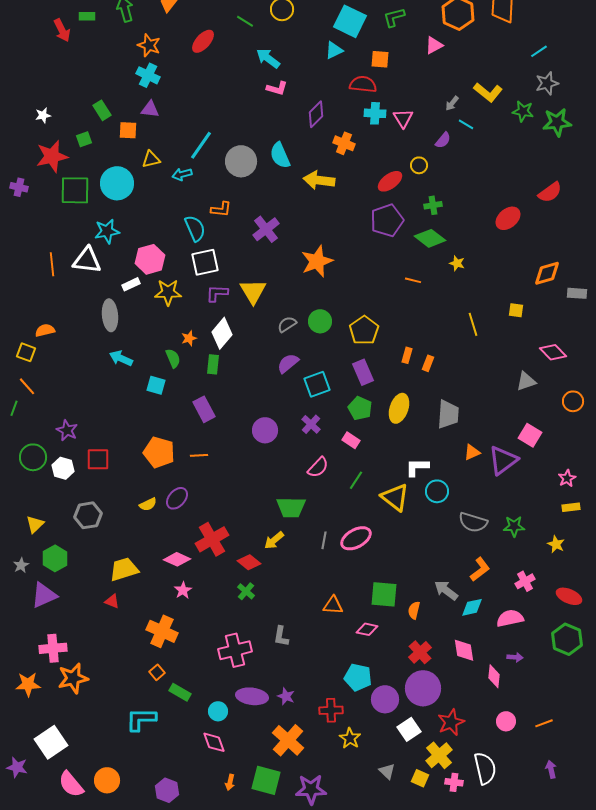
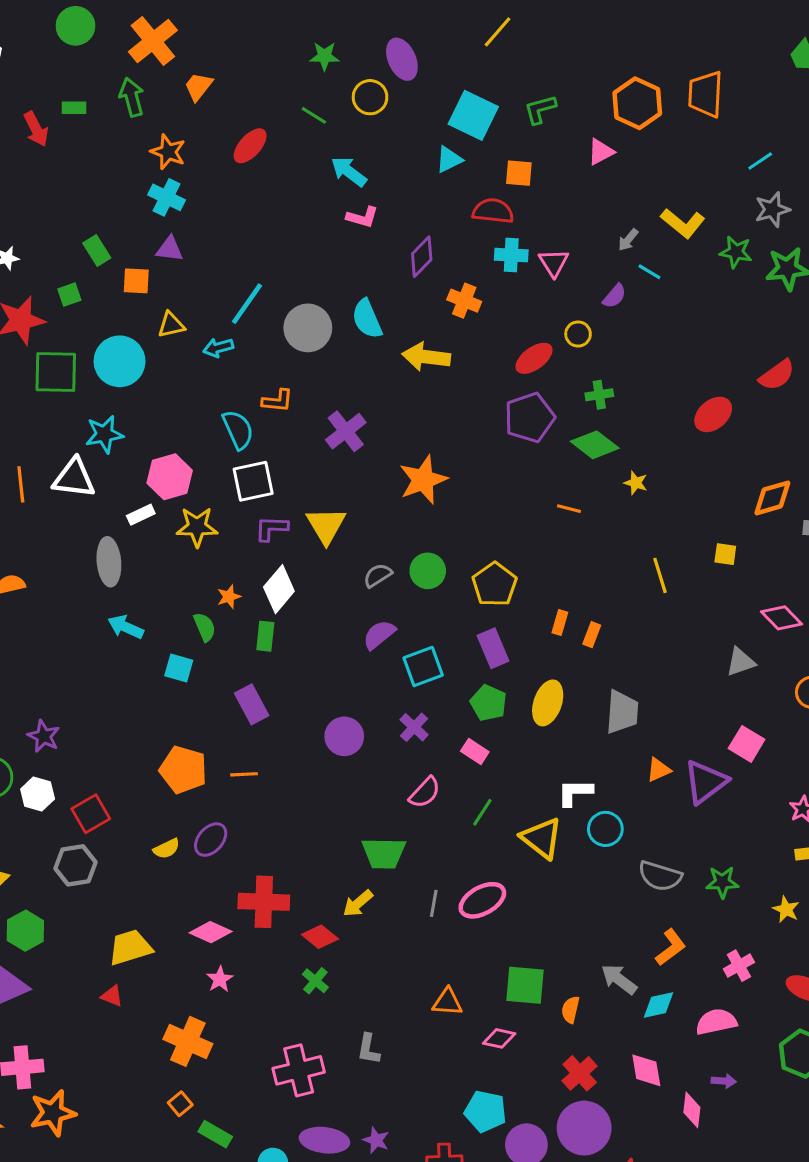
red square: (98, 459) -> (91, 814), moved, turned -30
red cross: (212, 539) -> (264, 902), turned 32

